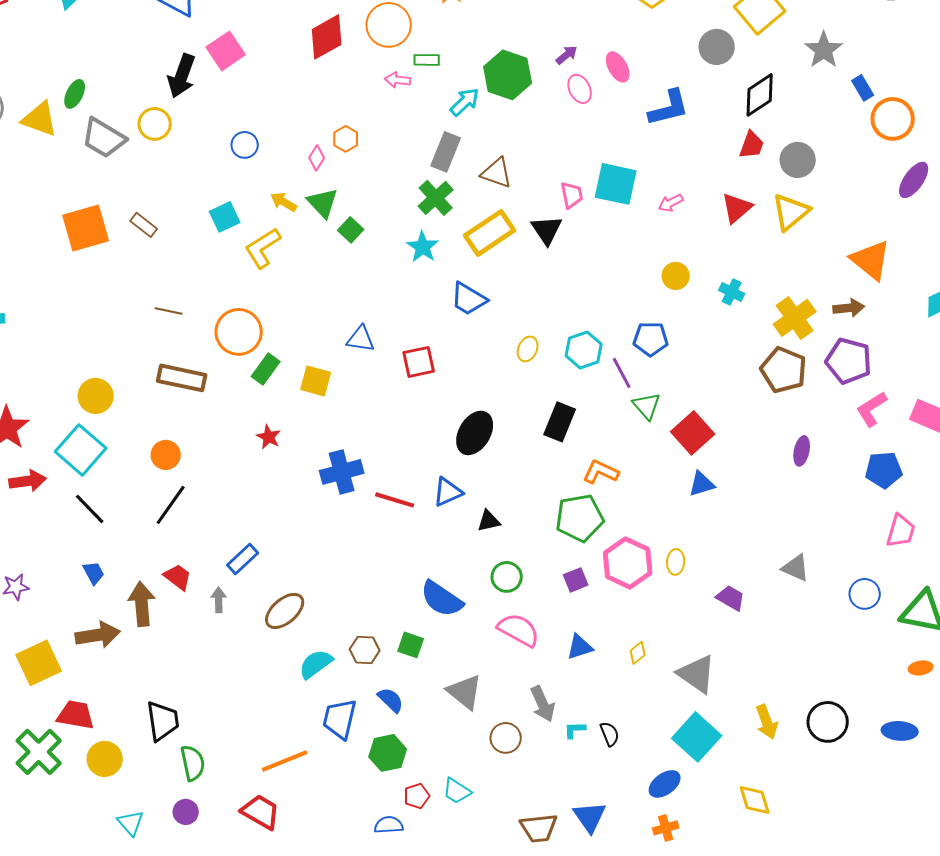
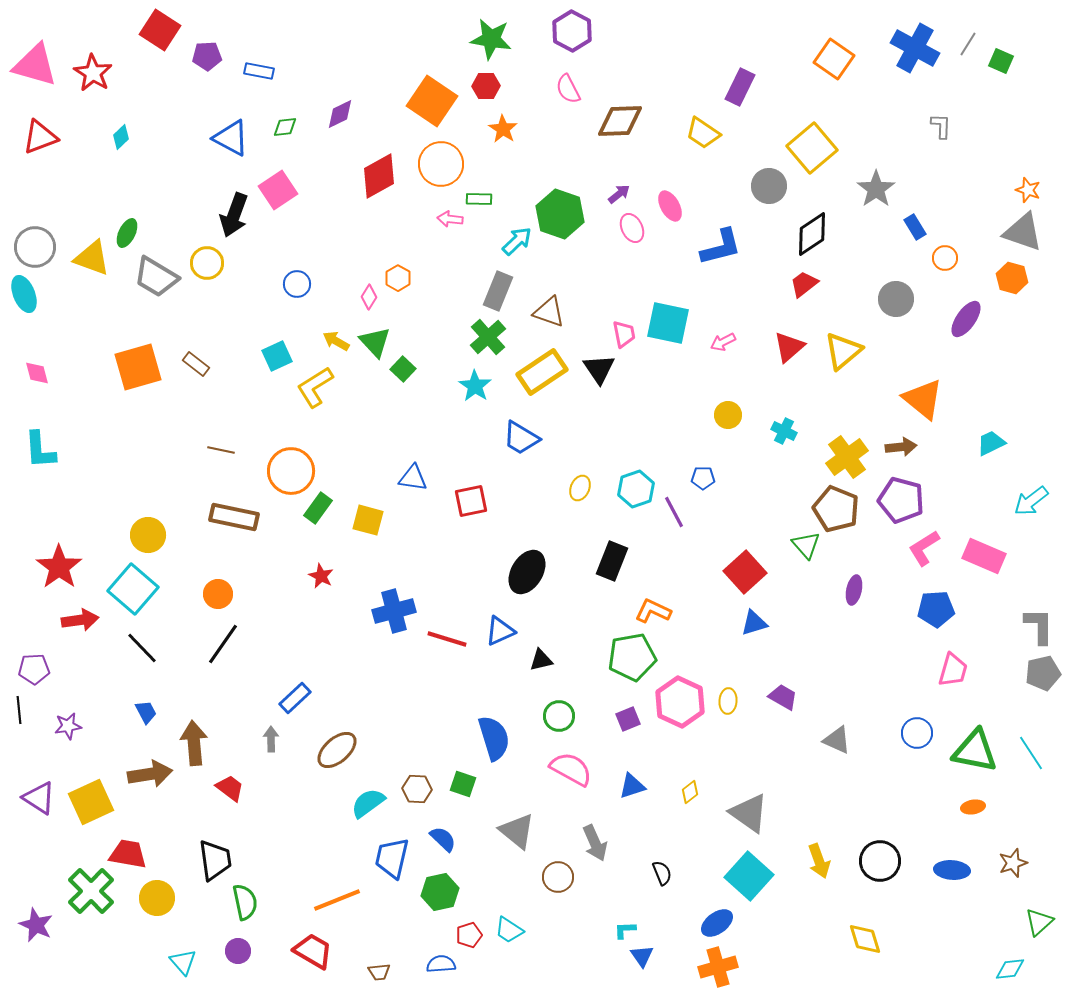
orange circle: (893, 119) -> (945, 258), size x0.6
red trapezoid: (752, 145) -> (804, 284), turned -148
gray circle: (798, 160) -> (896, 299), moved
blue pentagon: (651, 339) -> (703, 478), size x0.7
green triangle: (647, 406) -> (806, 545), moved
gray triangle: (796, 568) -> (837, 740), moved
red trapezoid: (178, 577) -> (230, 788), moved
purple trapezoid: (731, 598) -> (783, 697), moved
blue semicircle: (442, 599) -> (494, 738), turned -141
cyan L-shape: (575, 730) -> (625, 930), moved
yellow diamond: (755, 800) -> (865, 939), moved
blue triangle: (590, 817) -> (642, 956), size x0.7
brown trapezoid: (539, 828) -> (379, 972), moved, size x0.6
orange cross: (666, 828) -> (718, 967), size x1.5

